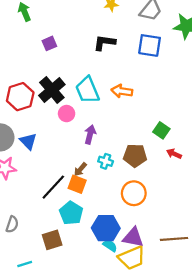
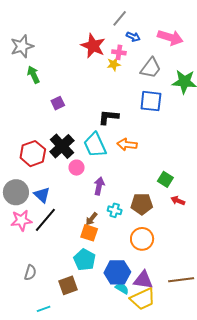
black L-shape: (104, 43) -> (109, 117), moved
black line: (53, 187) -> (45, 220), moved

